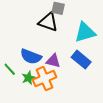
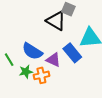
blue rectangle: (81, 60) -> (72, 53), moved
orange cross: (45, 79) -> (41, 75), size x0.7

